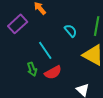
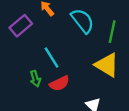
cyan semicircle: (71, 31) -> (82, 21), moved, size x1.6

